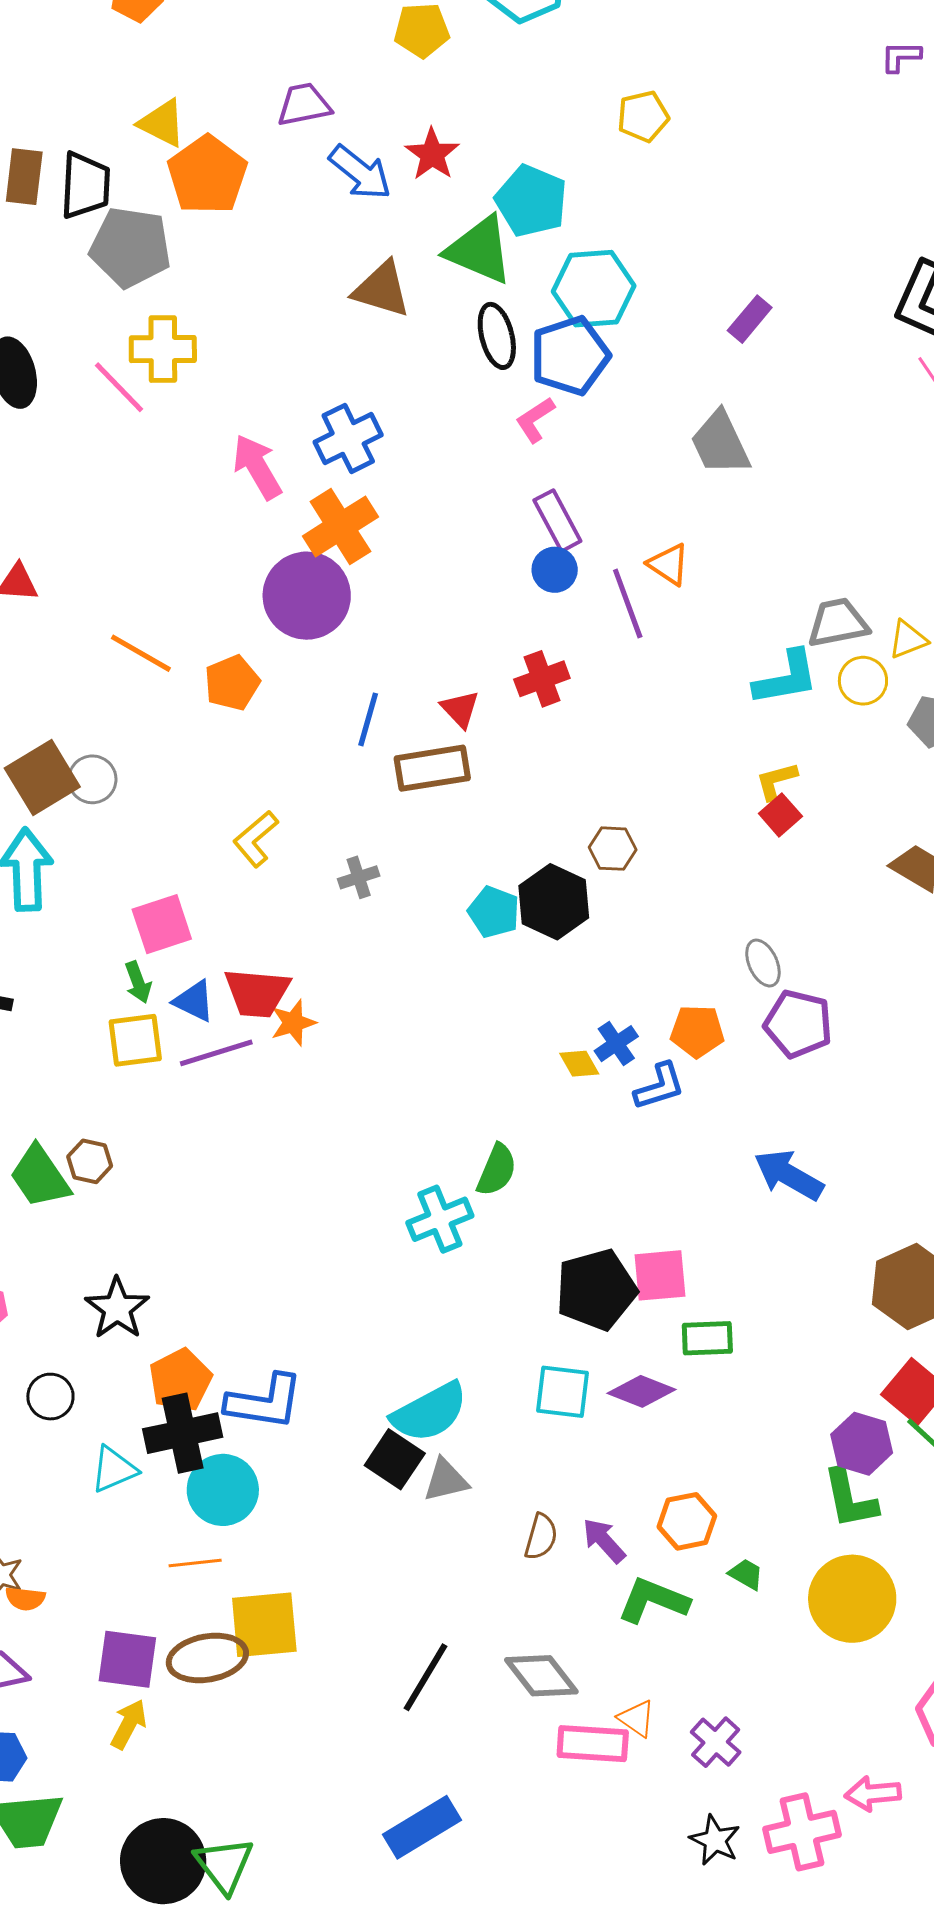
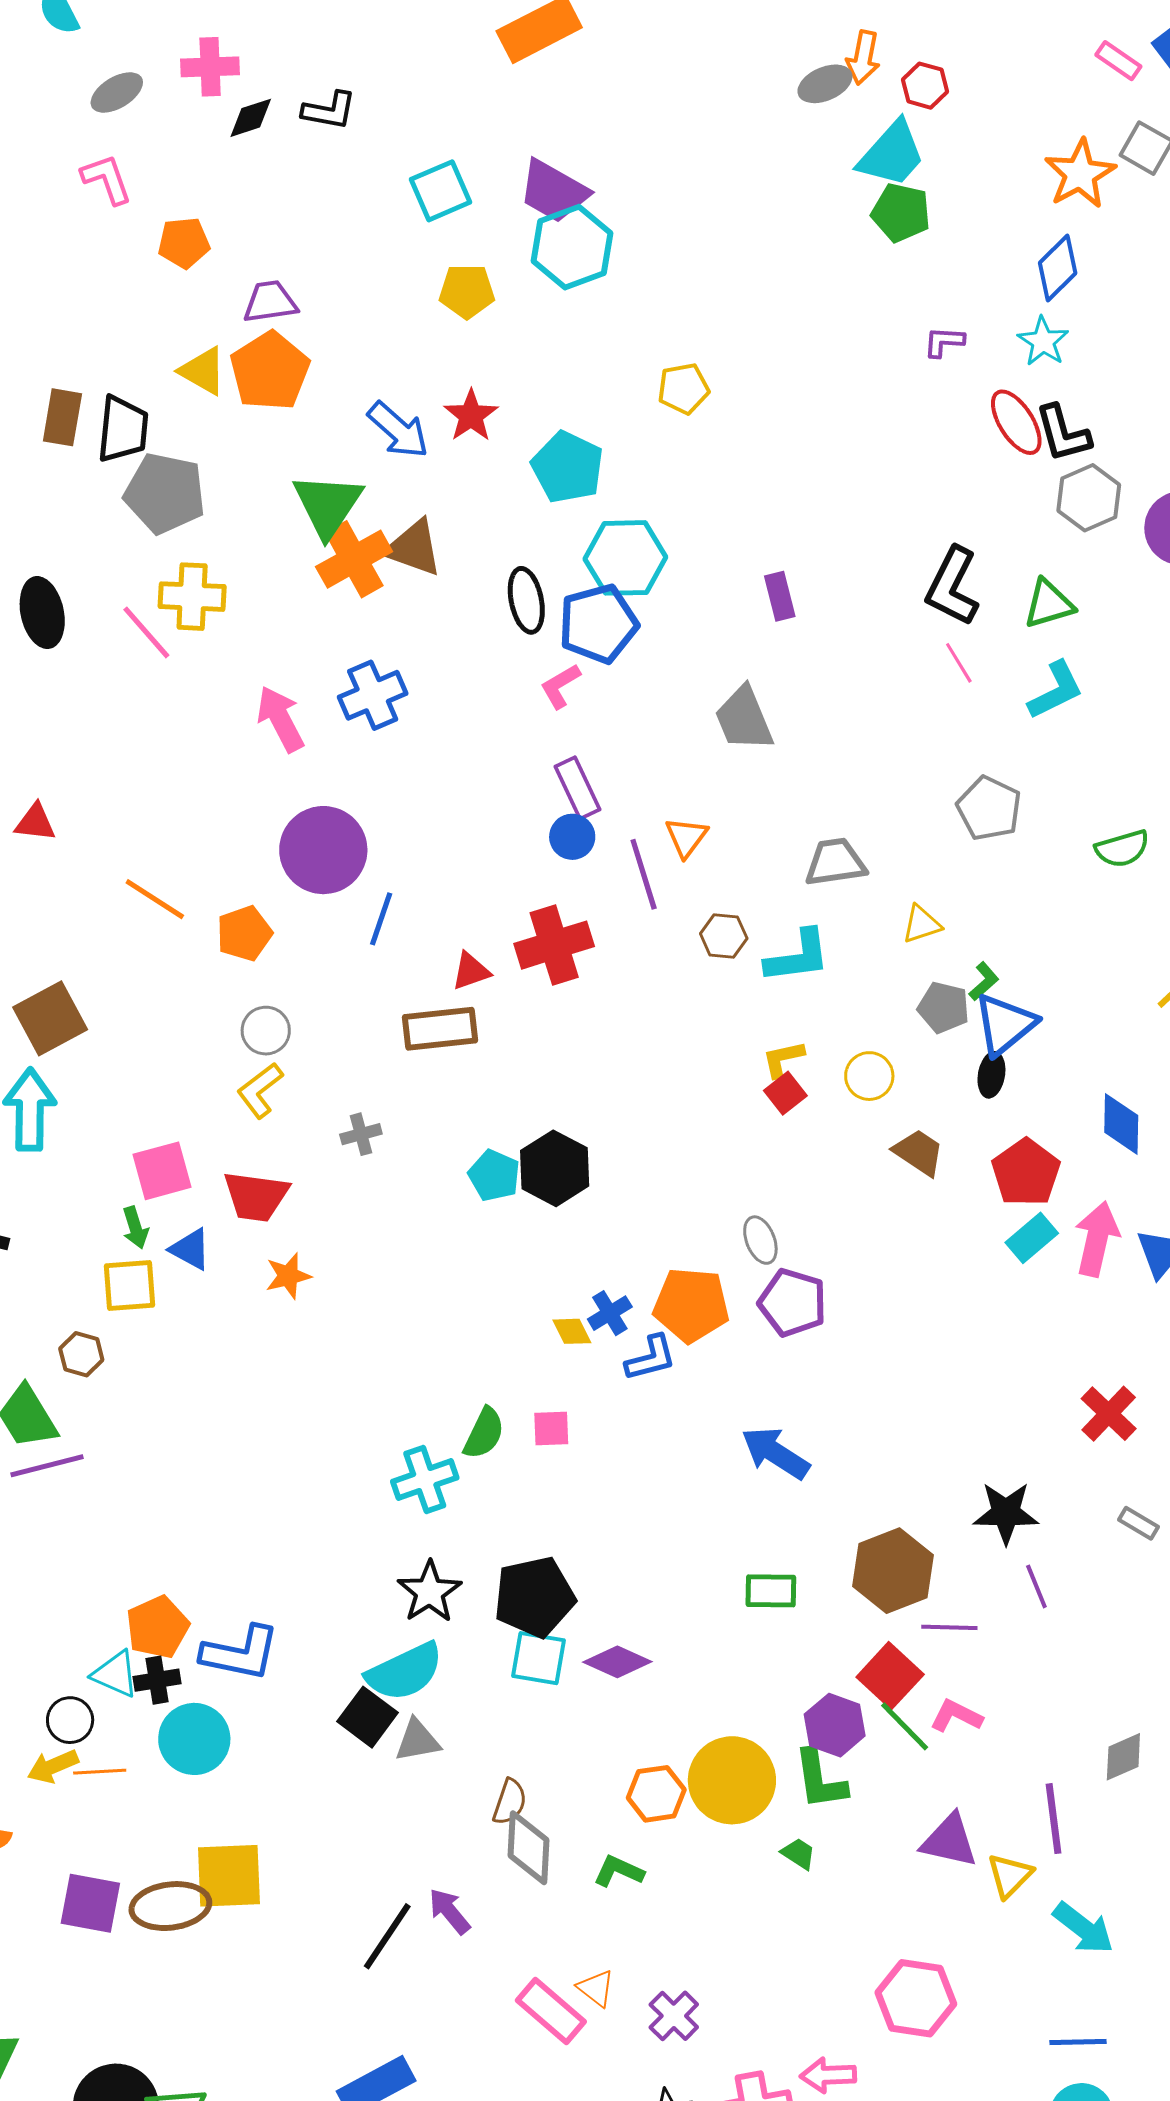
purple trapezoid: (304, 105) -> (270, 302), moved
orange pentagon: (207, 175) -> (270, 371), moved
green triangle: (479, 250) -> (328, 505), moved, turned 38
purple rectangle: (750, 319) -> (780, 596), turned -57
orange cross: (340, 526) -> (354, 559), moved
orange triangle: (669, 564) -> (686, 837), turned 30
gray trapezoid: (838, 623) -> (835, 862), moved
red cross: (542, 679) -> (554, 945), size x1.4
yellow circle: (863, 681) -> (869, 1076), moved
red triangle: (460, 709) -> (471, 971), turned 51
blue line: (368, 719) -> (381, 919), moved
gray circle: (92, 779) -> (266, 1031), moved
brown hexagon: (613, 849) -> (724, 936), moved
red trapezoid: (257, 993) -> (256, 1196), moved
orange pentagon: (697, 1031) -> (691, 1305), size x1.4
purple line: (216, 1053) -> (47, 1466), moved
brown hexagon: (90, 1161) -> (81, 1354), moved
pink square: (660, 1275) -> (551, 1428), moved, size x0.7
black pentagon: (596, 1290) -> (534, 1597), moved
black star: (117, 1308) -> (429, 1592), moved
green rectangle: (707, 1338) -> (771, 1591), moved
black circle: (50, 1397) -> (70, 1720), moved
black cross: (183, 1433) -> (157, 1680), size x0.6
cyan triangle: (114, 1469) -> (115, 1674), moved, turned 44
purple arrow: (604, 1541) -> (449, 1911), moved
orange line: (195, 1563) -> (100, 1772), moved
green trapezoid: (746, 1574) -> (799, 1854), moved
yellow circle: (852, 1599) -> (732, 1780), moved
green L-shape: (653, 1600) -> (619, 1871), size x0.7
gray diamond: (541, 1676) -> (529, 1848), moved, turned 38
yellow arrow: (129, 1724) -> (53, 1766), moved, turned -144
pink rectangle: (593, 1744) -> (551, 2011), turned 34

